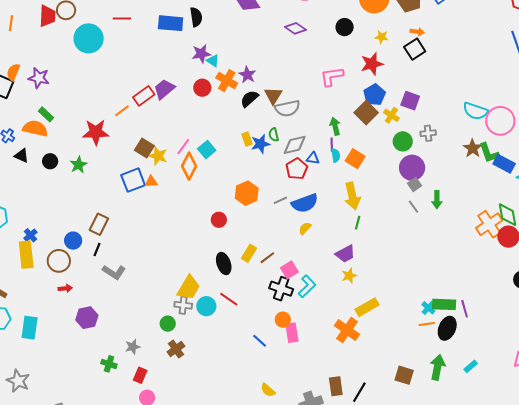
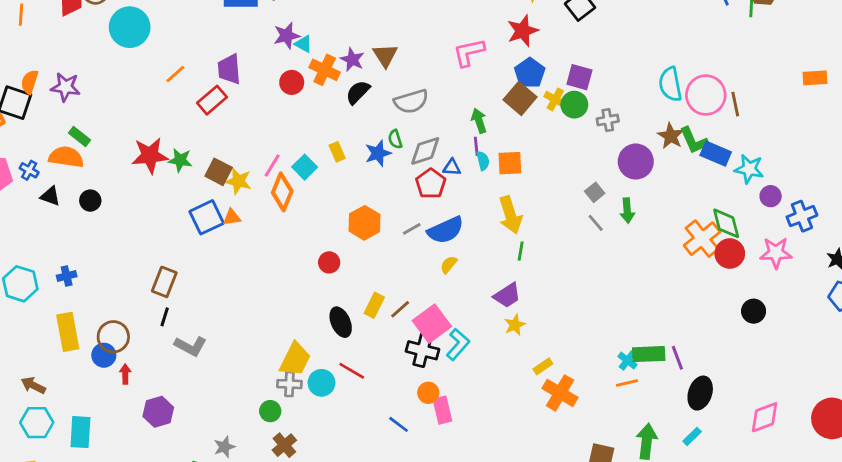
purple trapezoid: (164, 89) -> (229, 69), moved, turned -50
brown triangle: (273, 96) -> (385, 55), moved
orange line: (122, 111) -> (175, 74), moved
cyan semicircle: (475, 111) -> (670, 84), turned 65
yellow rectangle: (247, 139) -> (337, 152), moved
green circle: (403, 141) -> (574, 105), moved
orange square: (355, 159) -> (510, 163), turned -30
green star: (79, 165) -> (180, 160), moved, turned -30
purple circle: (412, 168) -> (636, 162), moved
blue cross: (30, 235) -> (67, 276), moved, turned 32
blue circle: (73, 241) -> (104, 355), moved
pink square: (289, 270) -> (432, 324), size x1.5
red arrow: (65, 288) -> (125, 374), turned -80
yellow rectangle: (367, 307) -> (543, 366), size x0.6
black ellipse: (447, 328) -> (700, 393), moved
orange cross: (347, 330) -> (560, 393), moved

